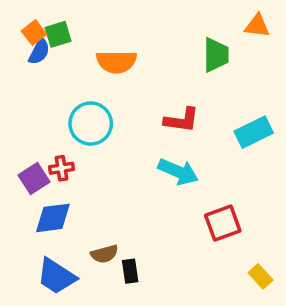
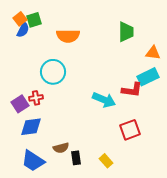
orange triangle: (257, 26) -> (153, 53), moved
red L-shape: (182, 120) -> (132, 90), moved
yellow rectangle: (261, 276) -> (106, 161), moved

